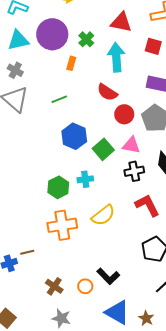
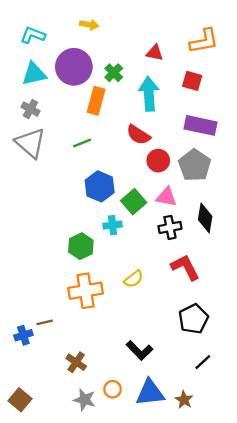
red triangle: (121, 22) -> (155, 53), size x0.7
orange rectangle: (71, 63) -> (96, 101), size x1.6
cyan cross: (85, 179) -> (113, 225), moved
yellow semicircle: (103, 215) -> (134, 279), size x0.7
orange circle: (85, 286) -> (113, 389), moved
blue triangle: (117, 312) -> (150, 393), turned -36

